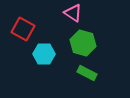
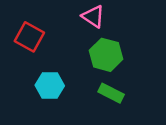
cyan hexagon: (44, 54) -> (50, 85), moved

